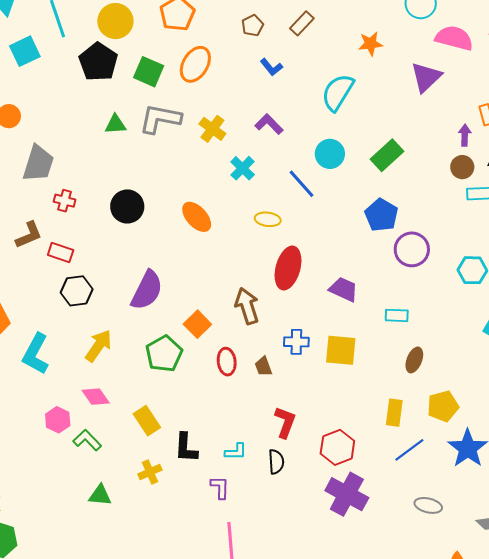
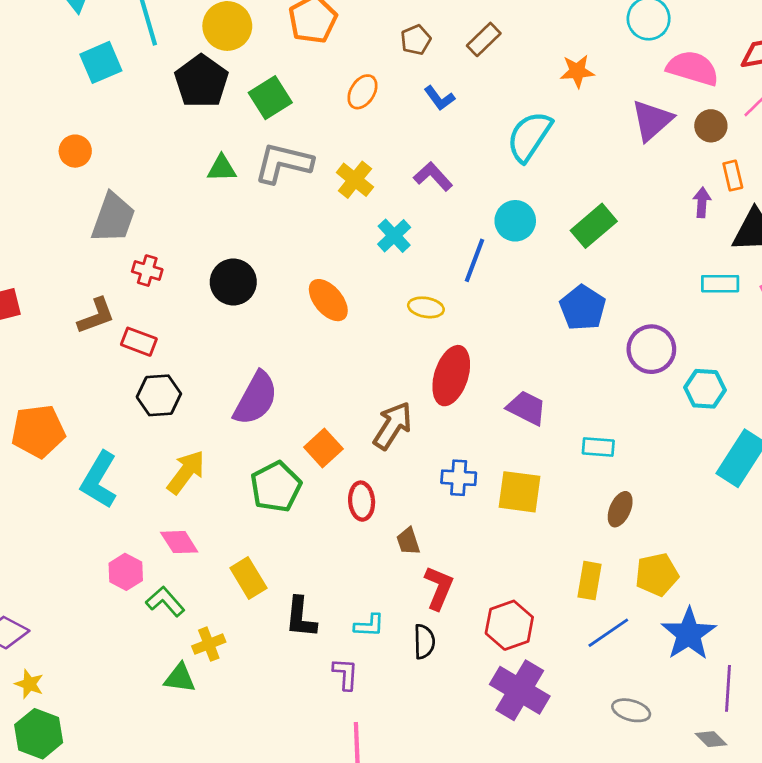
orange ellipse: (195, 64) -> (362, 92), moved, size x0.7
green square: (149, 72) -> (270, 98), turned 32
brown circle: (462, 167) -> (711, 126), moved
blue line: (302, 184) -> (474, 260), turned 60
purple circle: (412, 249) -> (651, 349), moved
brown arrow: (247, 306) -> (393, 426), turned 48
brown trapezoid: (263, 366) -> (408, 541), moved
yellow cross: (150, 472) -> (209, 644), moved

